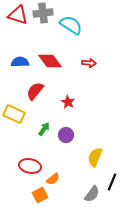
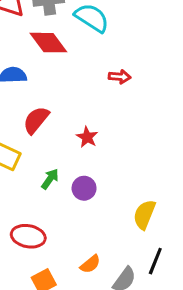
red diamond: (50, 61) -> (48, 43), moved
yellow semicircle: (95, 157) -> (144, 215), moved
orange semicircle: (53, 179) -> (90, 264), moved

